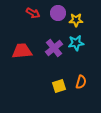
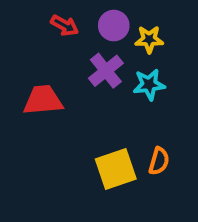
purple cross: (54, 48) -> (106, 71), moved
yellow square: (59, 86) -> (116, 169), size x1.5

